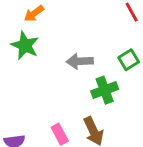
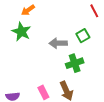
green square: (129, 60) -> (83, 36), moved

